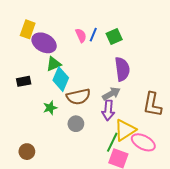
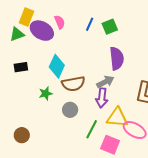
pink semicircle: (81, 35) -> (60, 22), moved
green triangle: (54, 64) -> (17, 34), moved
yellow triangle: (125, 130) -> (117, 117), turned 35
green line: (112, 142) -> (92, 129), moved

